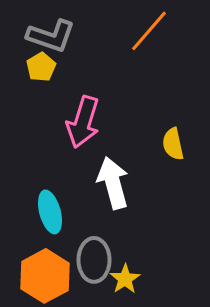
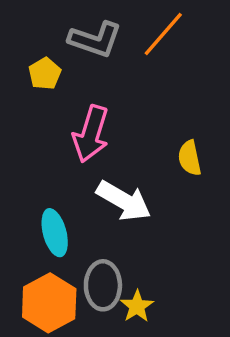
gray L-shape: (51, 36) -> (95, 40), moved
white arrow: (113, 183) -> (124, 201), turned 135

